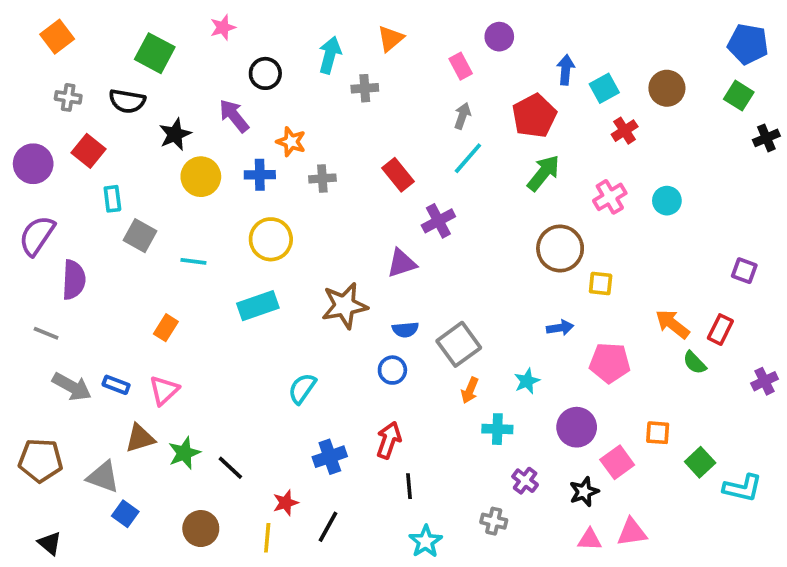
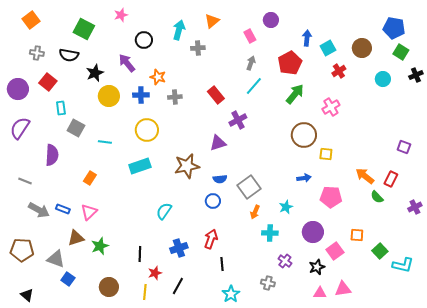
blue pentagon: (748, 44) -> (394, 28), moved
cyan circle: (667, 201) -> (383, 79), moved
purple semicircle: (74, 280) -> (52, 155), moved
black line: (230, 468) -> (140, 254), moved, turned 49

